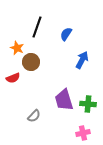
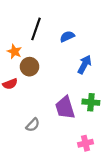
blue semicircle: (66, 34) -> (67, 36), turned 32
green cross: (88, 104) -> (91, 102), moved

